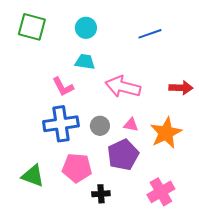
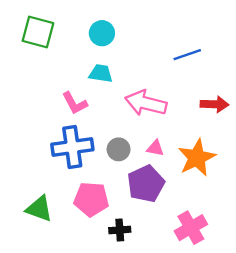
blue line: (150, 34) -> (187, 55), moved

